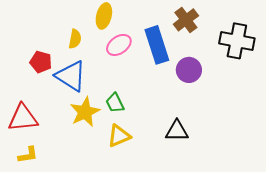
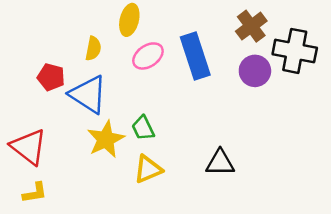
brown cross: (186, 20) -> (251, 26), moved
purple circle: (189, 70) -> (255, 71), moved
red triangle: (23, 118) -> (29, 147), turned 44

